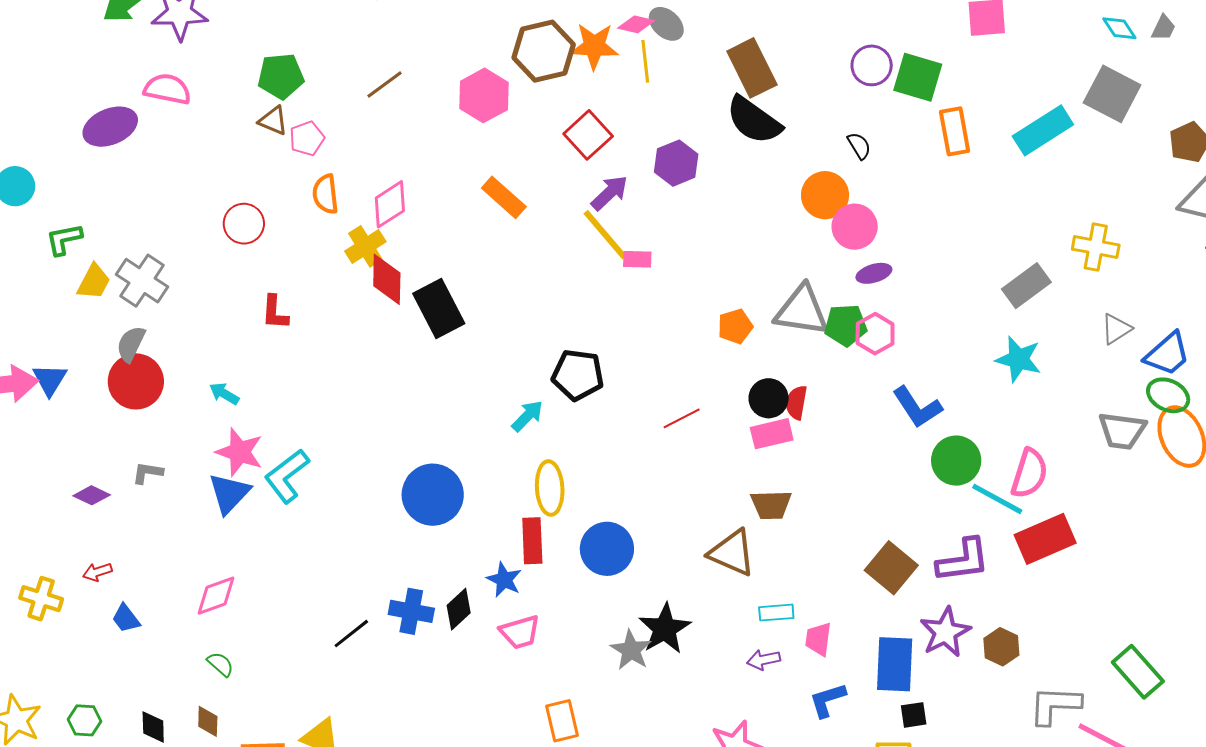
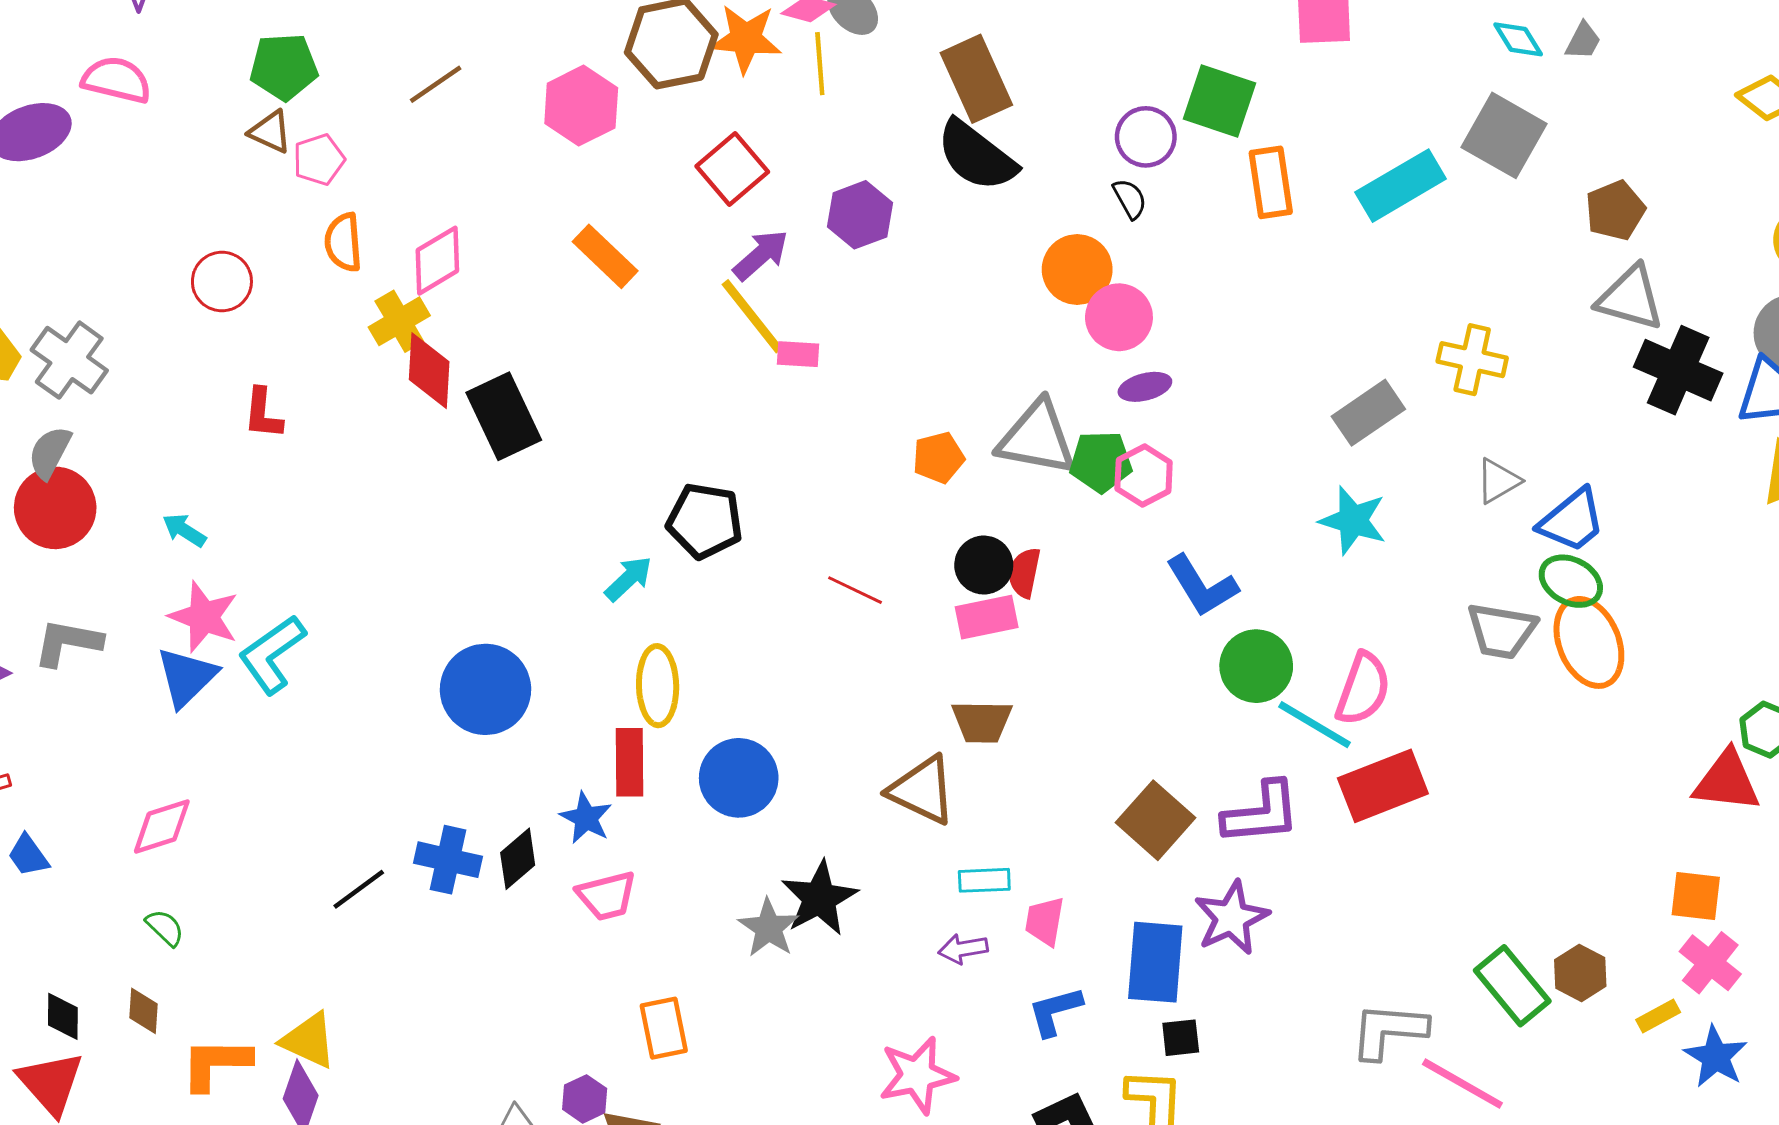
purple circle: (872, 65) -> (1146, 137), moved
red line: (682, 418) -> (855, 590), turned 51
gray L-shape: (148, 473) -> (68, 643), size x1.5
brown hexagon: (1001, 647) -> (1580, 973), moved

